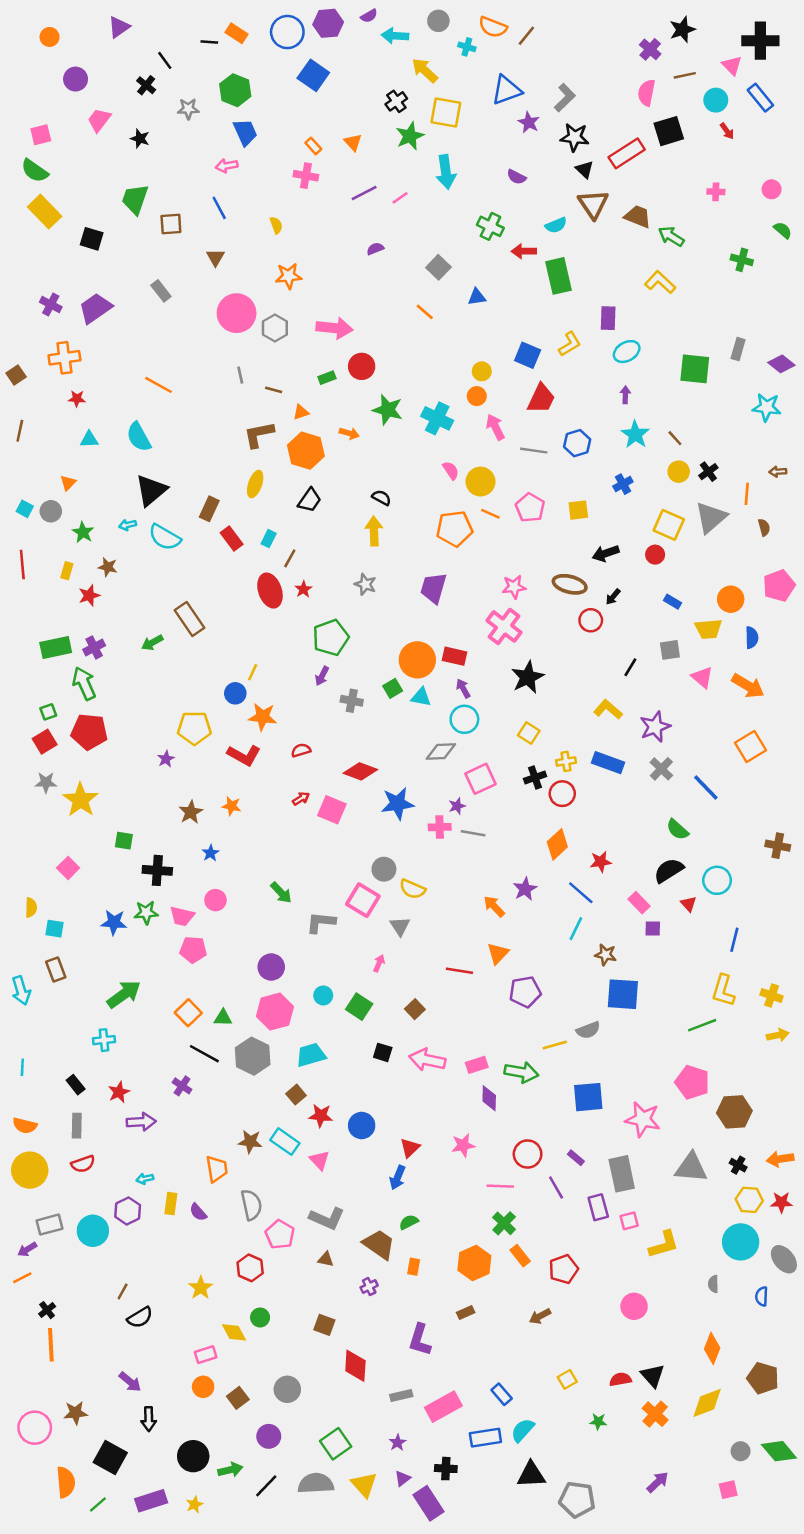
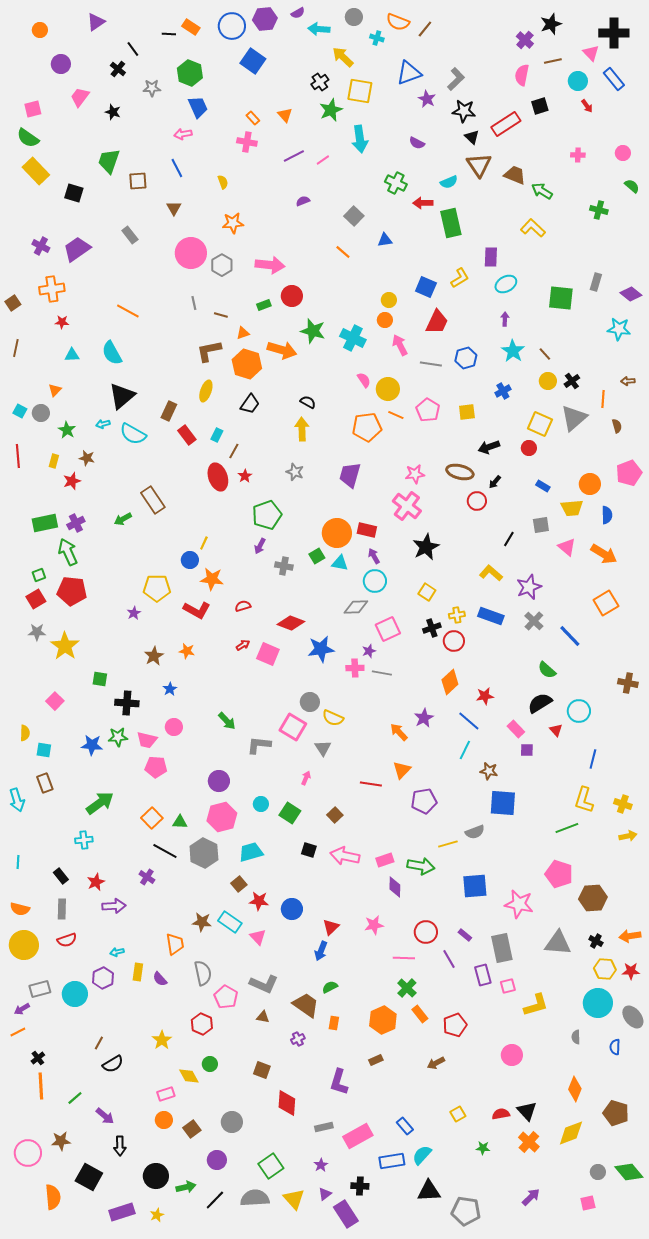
black square: (669, 131) -> (540, 106), size x0.7
orange arrow: (349, 433) -> (282, 350), size x1.8
green line: (98, 1504) -> (75, 1098), moved

